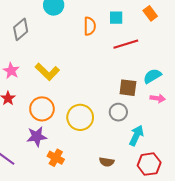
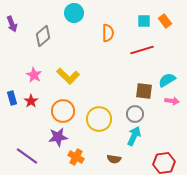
cyan square: (116, 18) -> (144, 21), moved
cyan arrow: (136, 135) -> (134, 136), moved
brown semicircle: (107, 162) -> (114, 159), moved

